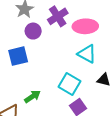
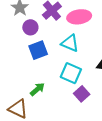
cyan triangle: (87, 54) -> (70, 43), moved
blue square: (18, 56) -> (38, 50), moved

